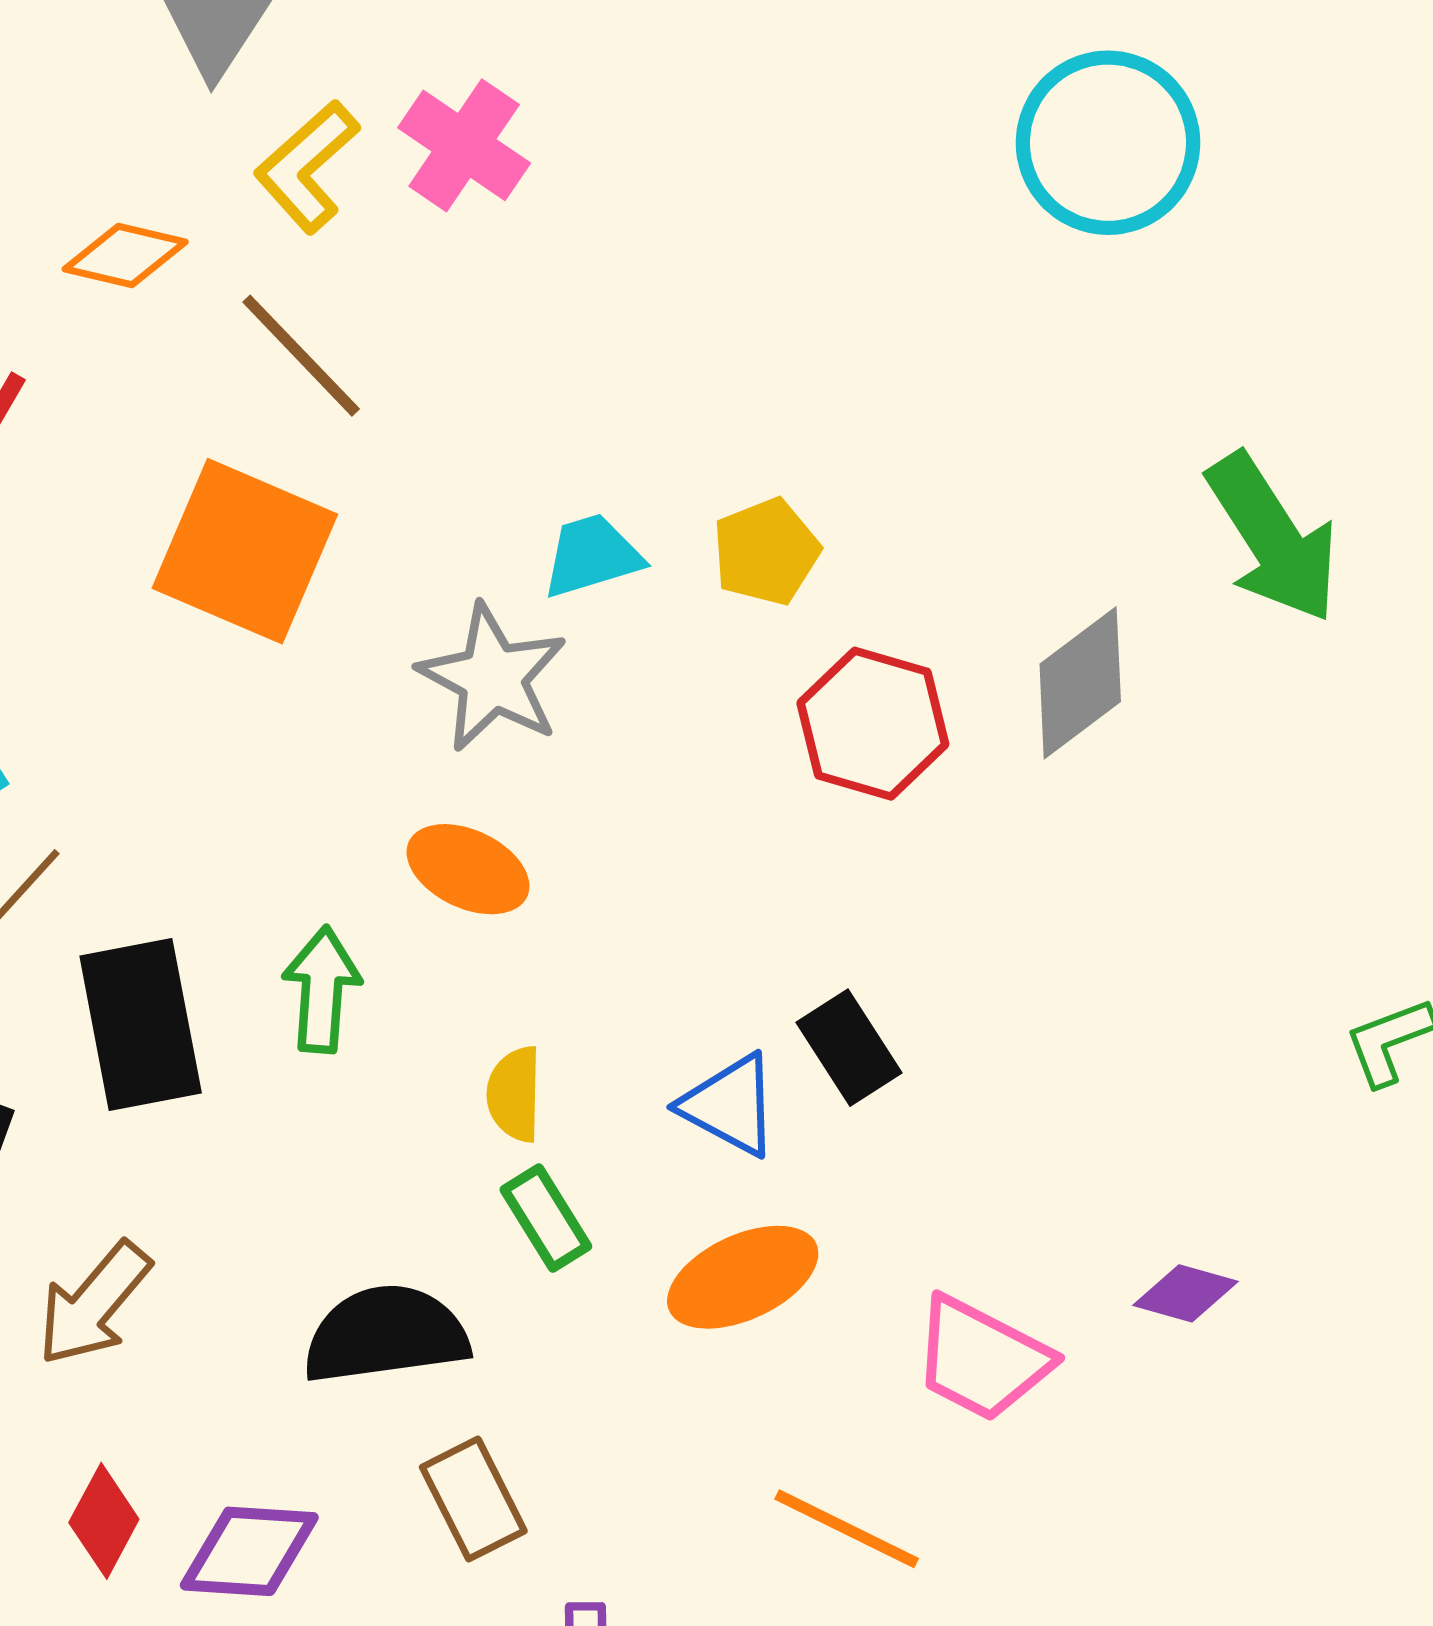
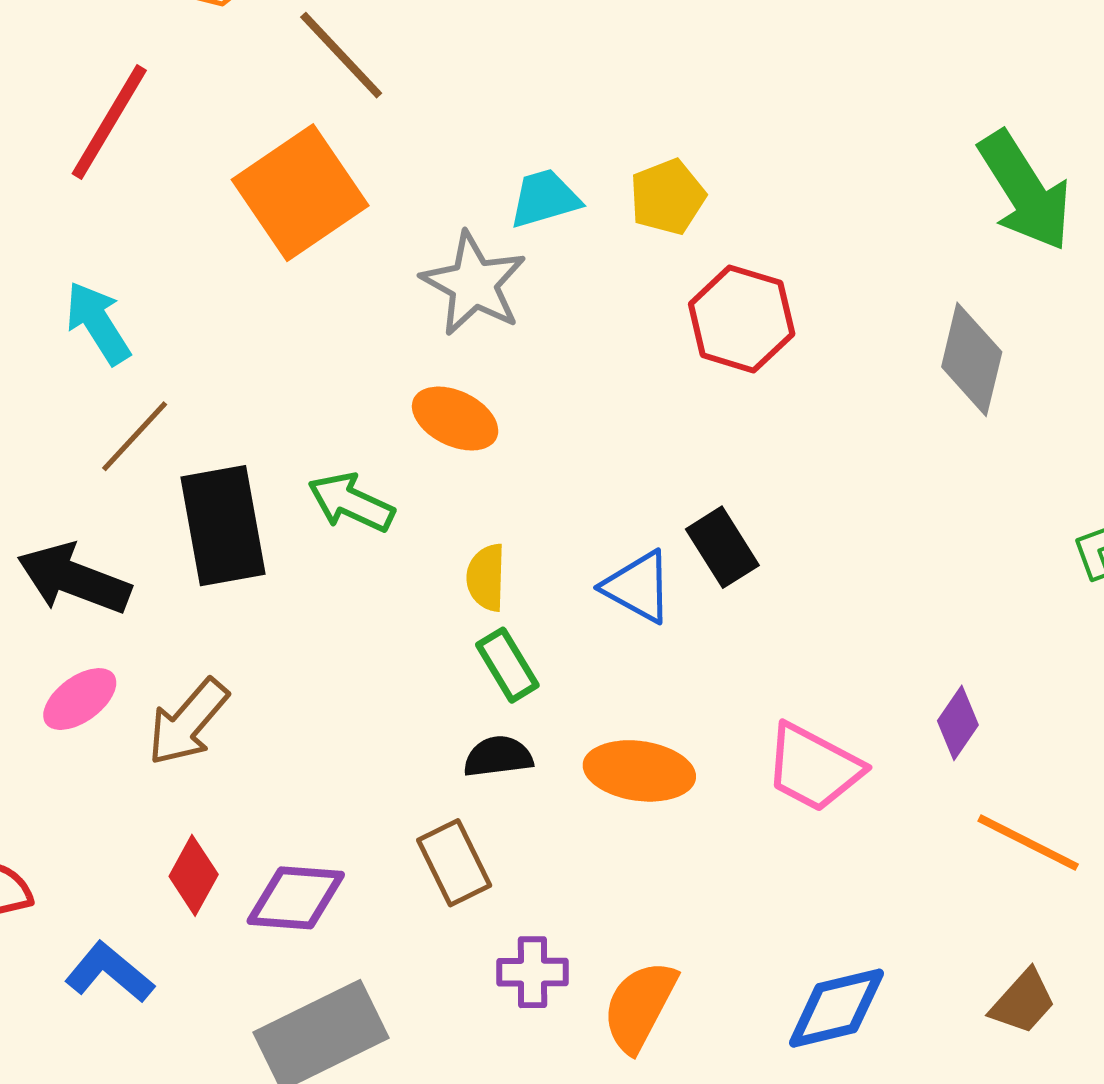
orange square: (245, 551) -> (300, 193), turned 32
gray diamond: (1080, 683) -> (972, 359), moved, turned -40
green arrow: (322, 990) -> (351, 502), turned -70
orange ellipse: (743, 1277) -> (639, 771), moved, turned 32
purple diamond: (1186, 1293) -> (958, 723), turned -72
black semicircle: (386, 1334) -> (498, 757), moved, size x0.6
orange line: (847, 1529) -> (1028, 843), moved

